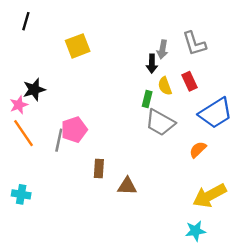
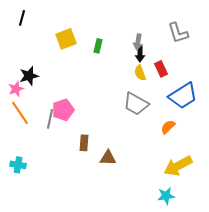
gray L-shape: (194, 44) -> (178, 33), moved
black arrow: (152, 64) -> (140, 54), moved
green rectangle: (147, 99) -> (98, 46), moved

